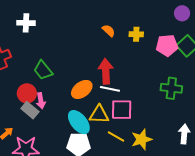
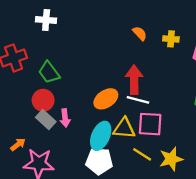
green trapezoid: (43, 70) -> (49, 72), moved
pink arrow: (41, 101) -> (65, 118), moved
cyan ellipse: (79, 122) -> (101, 136), turned 60

